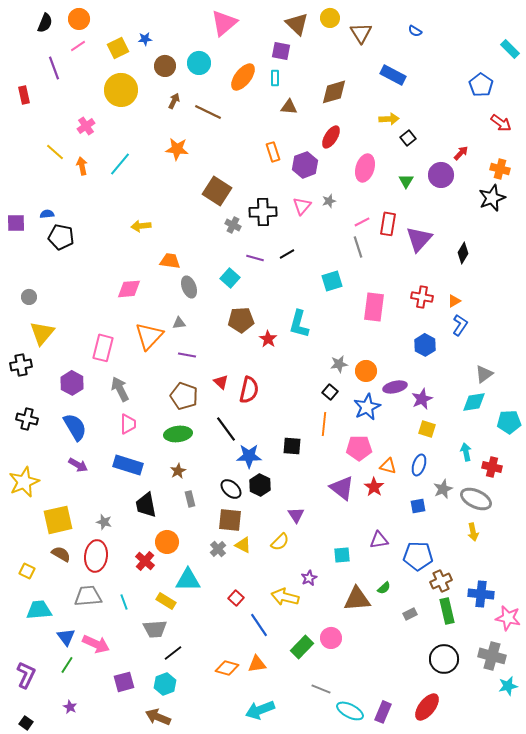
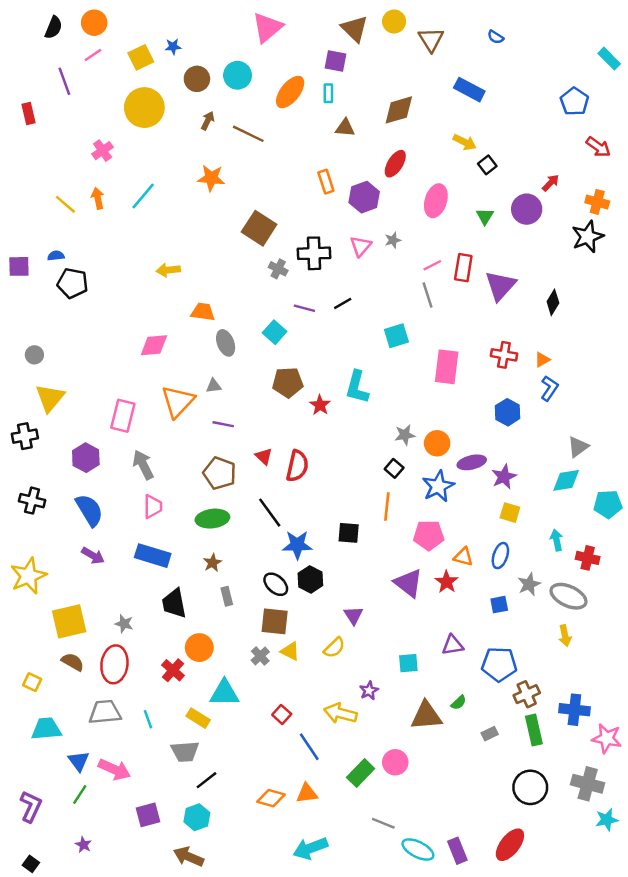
yellow arrow: (389, 119) -> (465, 142), turned 30
yellow line: (55, 152) -> (65, 204), moved
purple rectangle: (383, 712) -> (457, 851), turned -45

